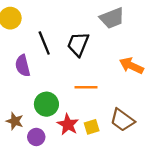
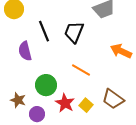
orange line: (86, 87) -> (81, 70), turned 30
yellow square: (92, 127) -> (86, 105), turned -32

